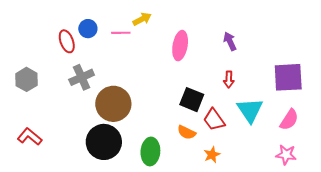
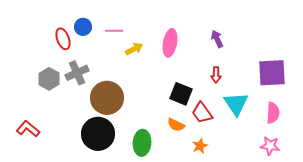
yellow arrow: (142, 19) -> (134, 49), moved
gray hexagon: (26, 79) -> (49, 79), moved
pink semicircle: (289, 120) -> (273, 113), turned -30

